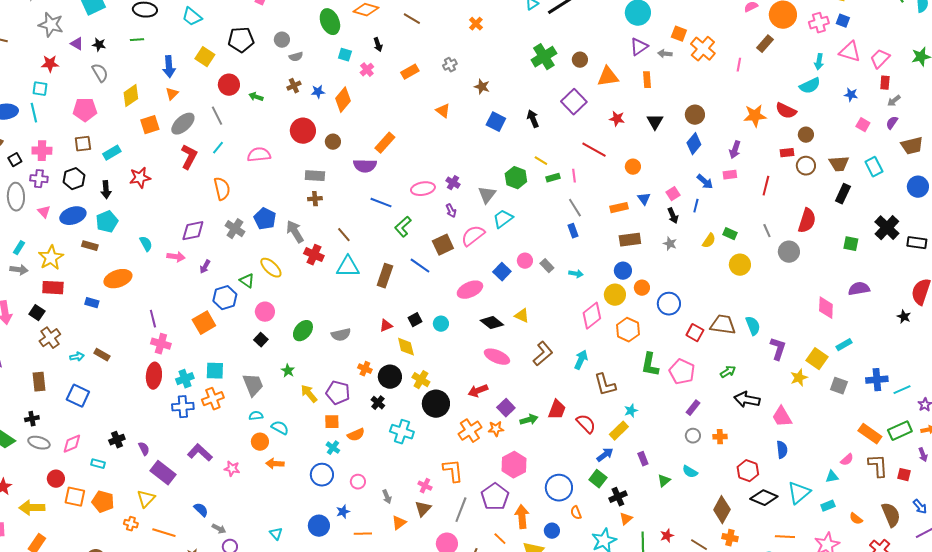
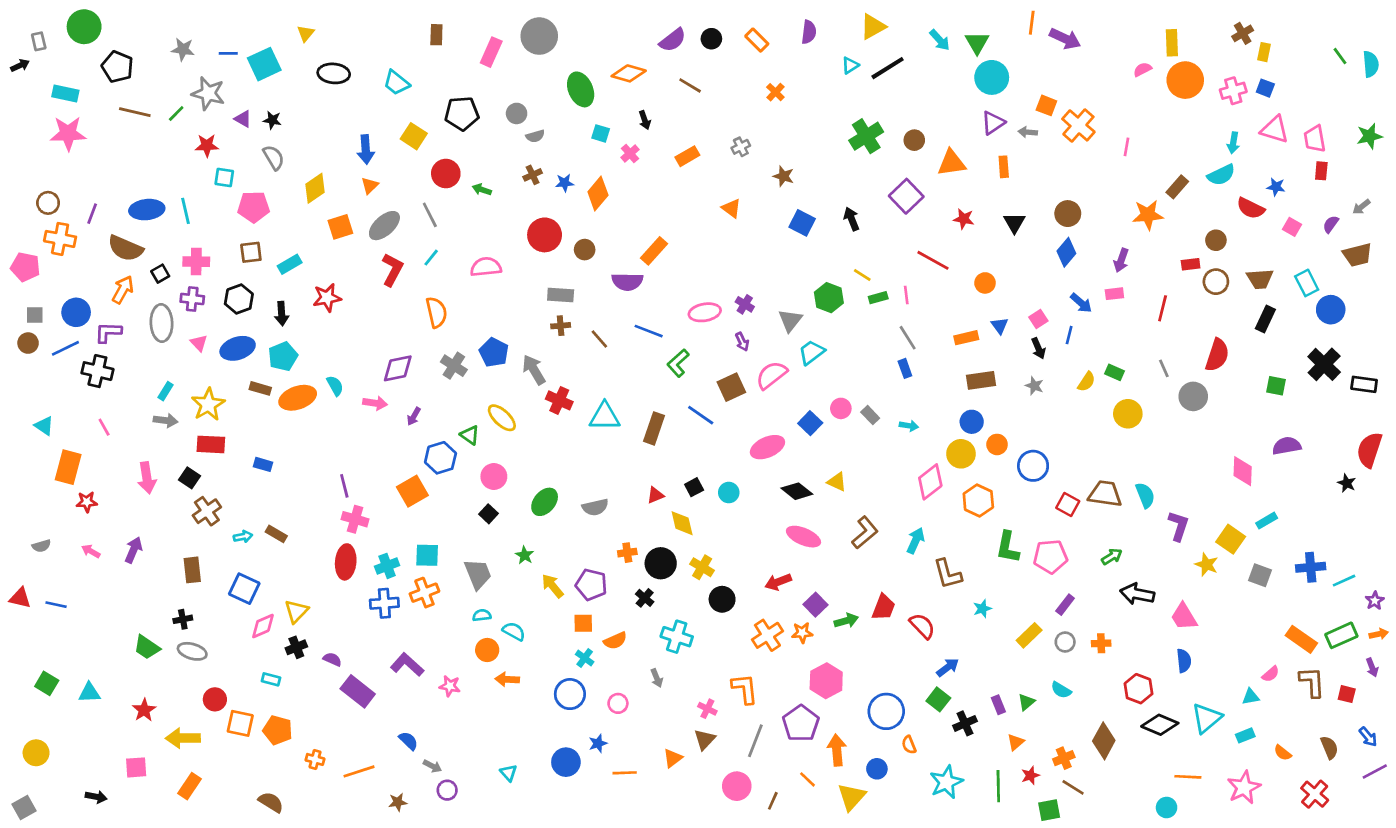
green line: (137, 40) -> (176, 113), moved, turned -40
brown rectangle: (765, 44) -> (1177, 187), moved
pink trapezoid: (880, 59) -> (1315, 139), turned -55
cyan square: (40, 89) -> (224, 178), moved
gray arrow: (894, 101) -> (1361, 207), moved
red semicircle: (786, 111) -> (1251, 208), moved
blue circle: (918, 187) -> (1331, 310), moved
brown line: (344, 235) -> (599, 339), moved
orange ellipse: (118, 279) -> (298, 398), moved
orange cross: (365, 369) -> (627, 553), turned -32
pink pentagon: (682, 372) -> (1050, 557), turned -30
yellow star: (799, 378) -> (1207, 565), turned -30
black circle: (436, 404) -> (722, 599), size x0.7
yellow rectangle: (619, 431) -> (1029, 635), moved
pink diamond: (72, 444) -> (263, 626), moved
purple semicircle: (144, 449) -> (332, 659), turned -40
purple rectangle: (643, 459) -> (998, 705), moved
gray arrow: (387, 497) -> (657, 678), moved
yellow triangle: (146, 499) -> (296, 611), moved
brown semicircle: (891, 515) -> (1329, 747), size x0.7
orange triangle: (626, 519) -> (1016, 742), moved
orange line: (164, 533) -> (359, 771), turned -35
orange cross: (730, 538) -> (1064, 758), moved, turned -35

